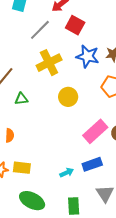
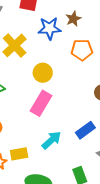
pink rectangle: (95, 131) -> (41, 103), moved
cyan arrow: (67, 173) -> (51, 140), moved, size x1.5

